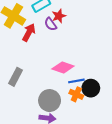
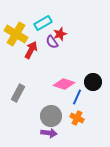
blue line: (76, 81) -> (77, 97), turned -56
black circle: (91, 88) -> (93, 82), moved
orange cross: (76, 94) -> (77, 118), moved

